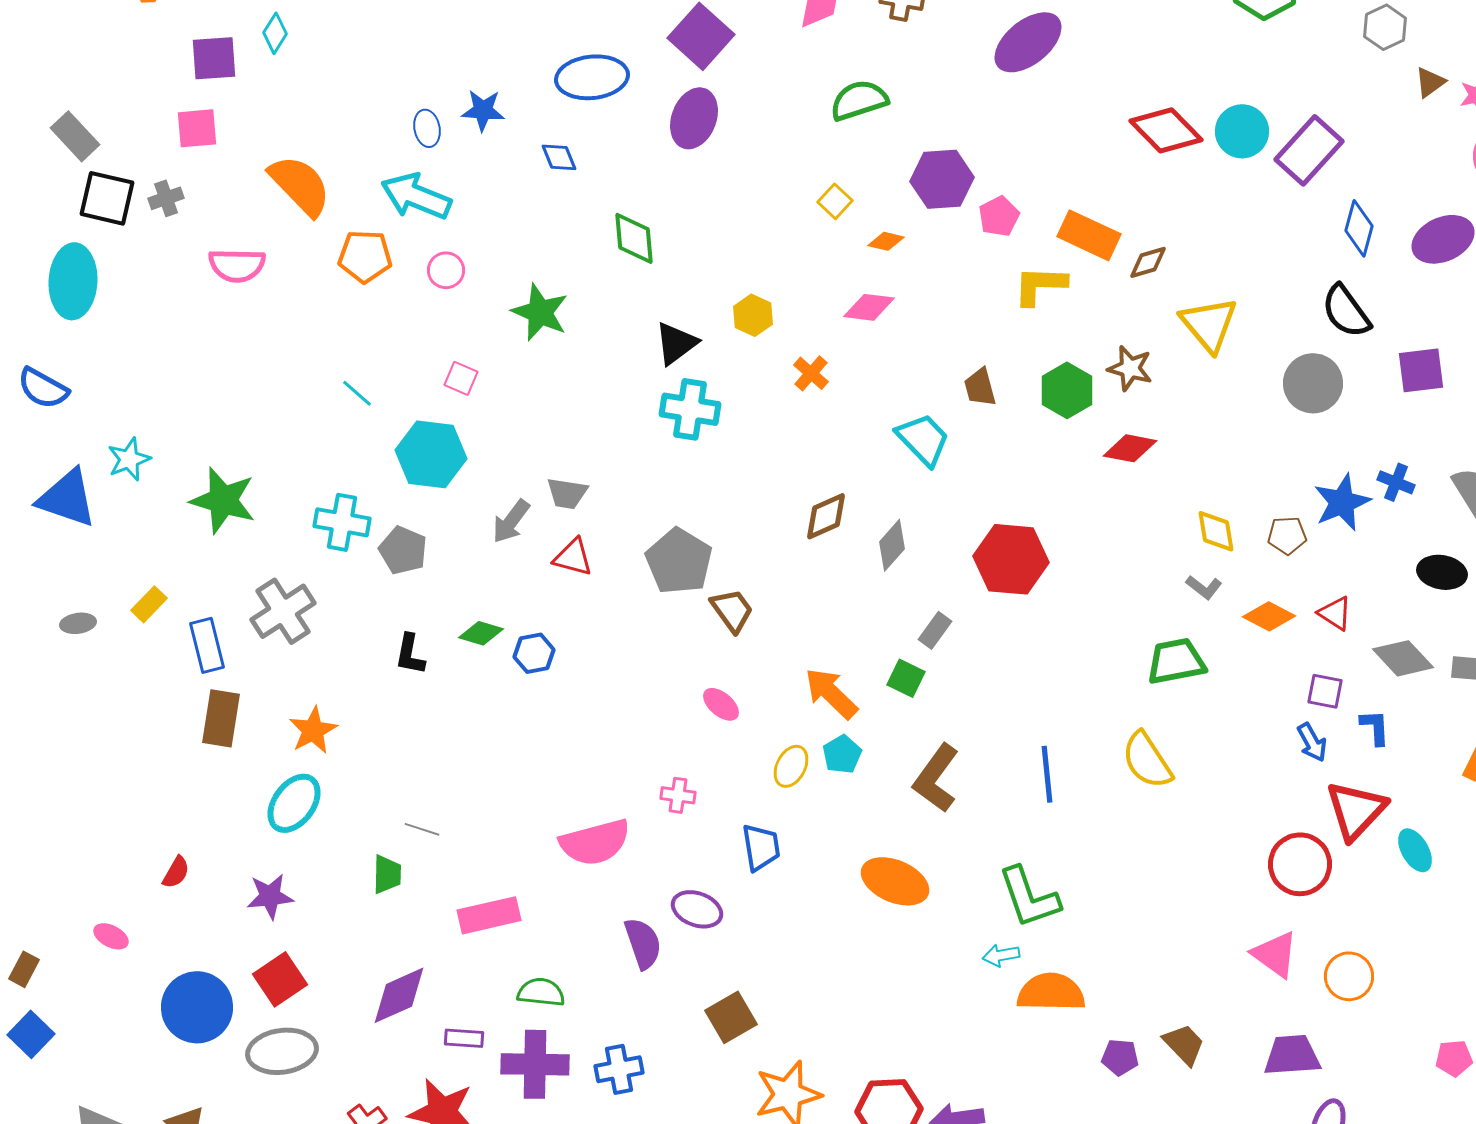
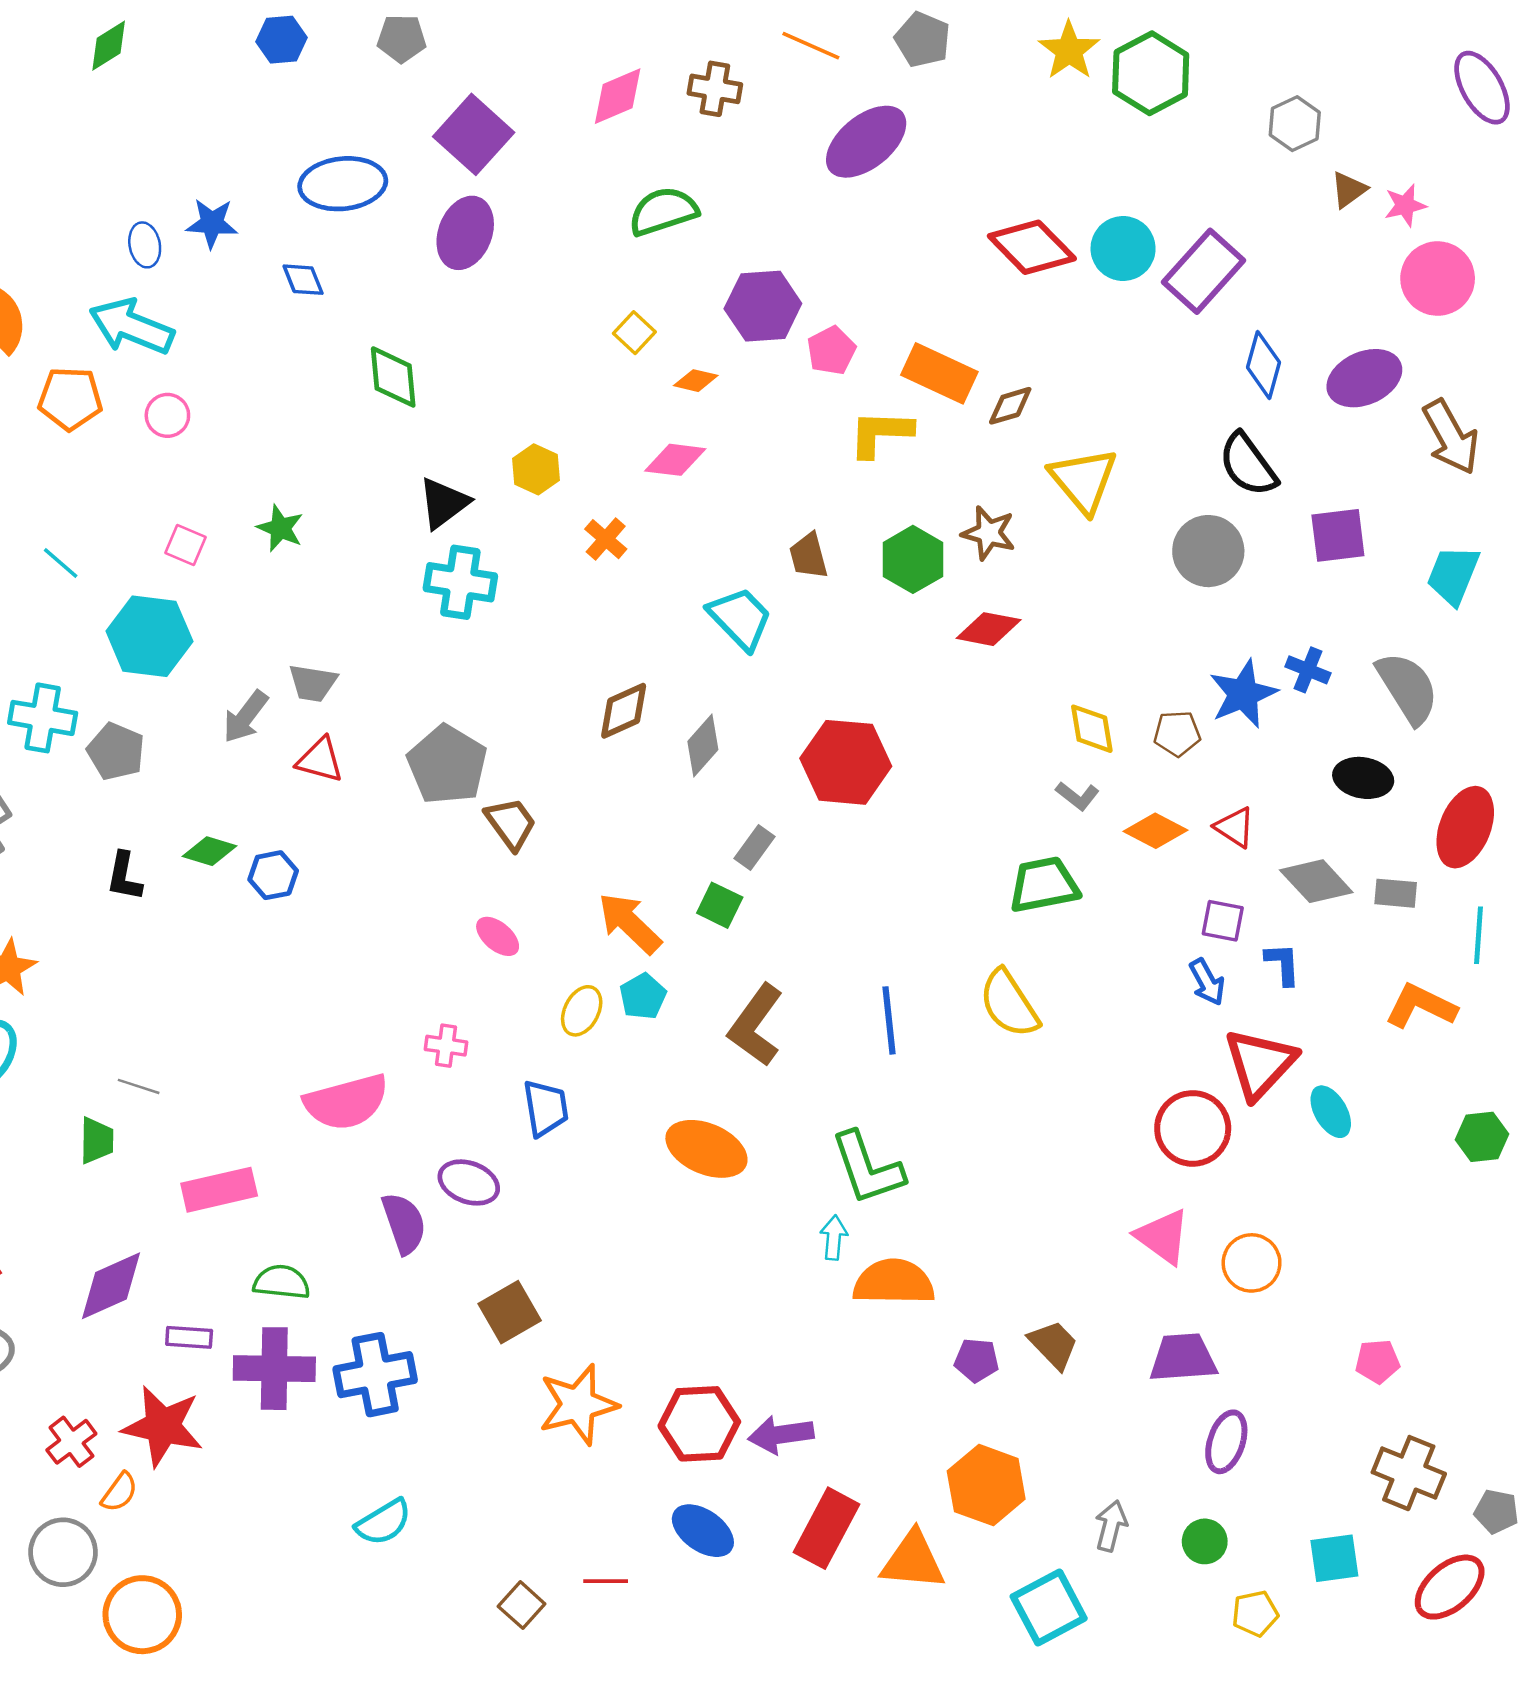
green star: (540, 312) -> (280, 528), moved, size x0.7
cyan arrow: (1001, 955) -> (834, 1238), turned 105
blue cross: (619, 1069) -> (375, 1375), size x1.4

